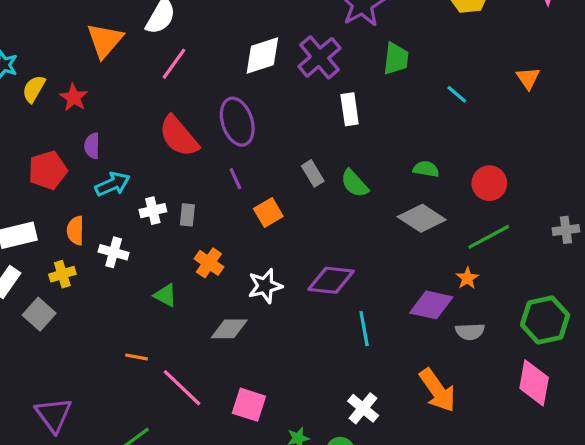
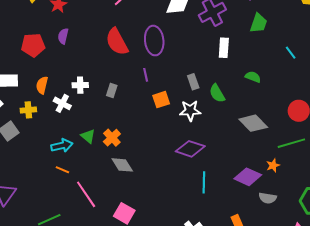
green semicircle: (426, 169) -> (253, 77), moved
cyan arrow: (113, 184) -> (62, 146), moved
white cross: (153, 211) -> (80, 85), moved
orange cross: (209, 263) -> (112, 138), moved
white star: (265, 286) -> (190, 111), moved
gray diamond: (229, 329) -> (122, 165), turned 45

